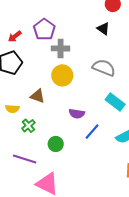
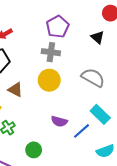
purple pentagon: (44, 29) -> (58, 27), moved
brown triangle: (38, 96) -> (15, 90), moved
blue line: (92, 132) -> (82, 131), moved

